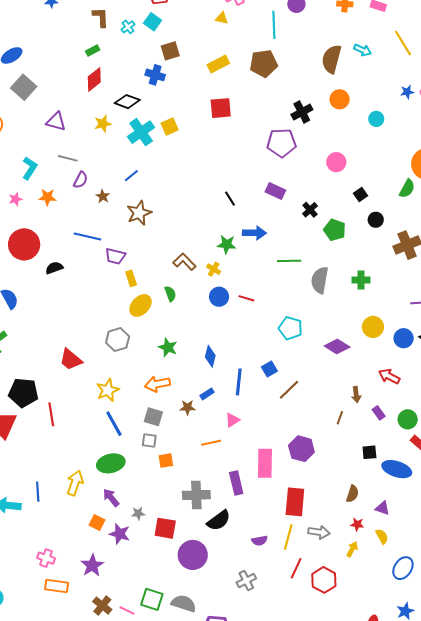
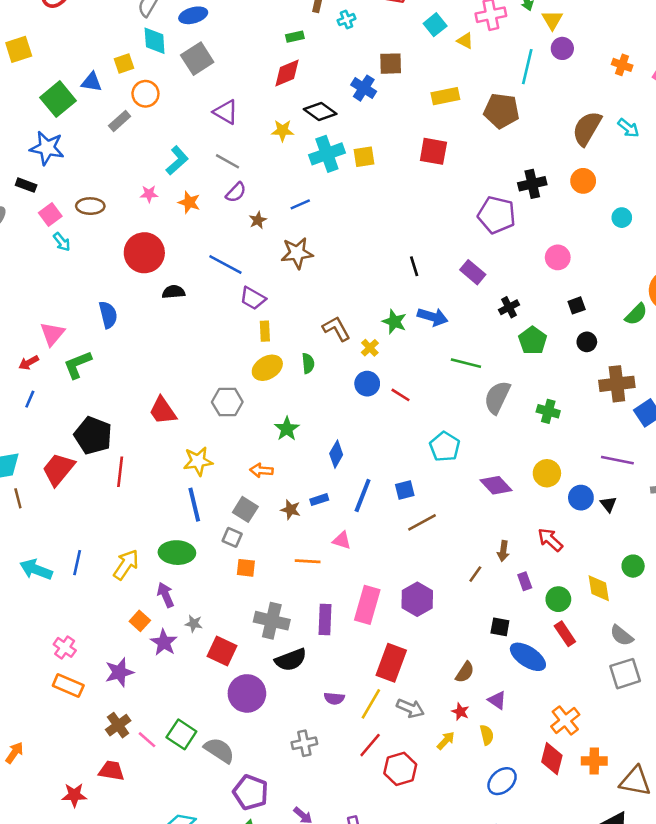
cyan square: (153, 22) -> (435, 25), moved
orange arrow: (157, 384) -> (261, 470), size x0.7
pink triangle: (232, 420) -> (342, 540), turned 35

